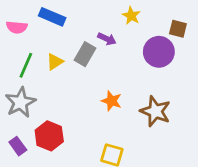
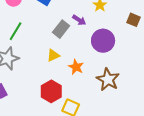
purple circle: (159, 52) -> (103, 41), moved
yellow triangle: (55, 62) -> (53, 55), moved
red hexagon: (49, 136) -> (51, 91), moved

